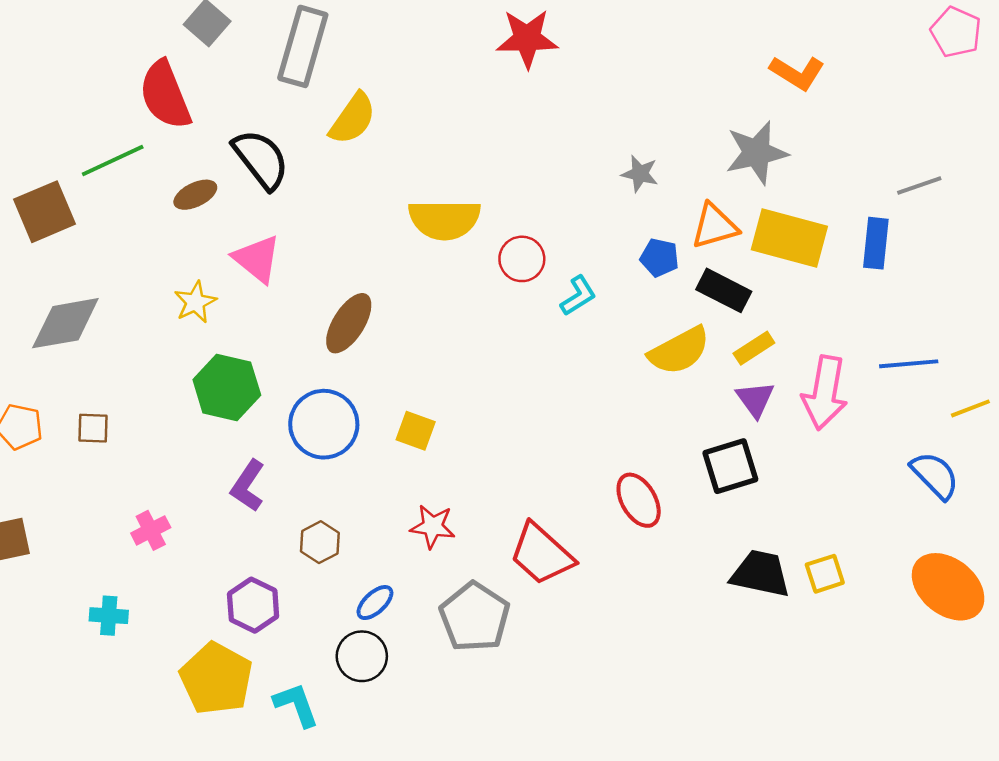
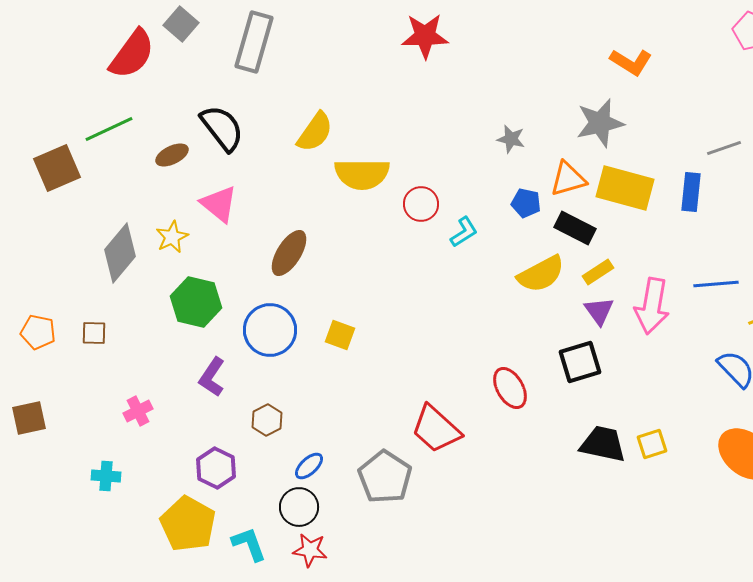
red semicircle: (165, 95) -> (132, 54), moved, turned -122
yellow semicircle: (353, 119) -> (315, 132), moved
gray diamond: (65, 323) -> (120, 253), moved, turned -40
red star: (433, 526) -> (310, 550), moved

